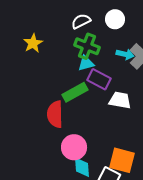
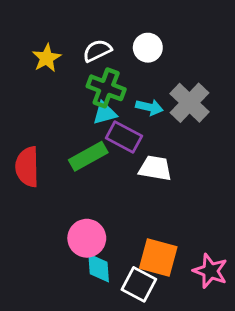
yellow star: (33, 43) -> (47, 58), moved
cyan arrow: (125, 54) -> (149, 107), moved
red semicircle: (55, 114) -> (27, 167), moved

